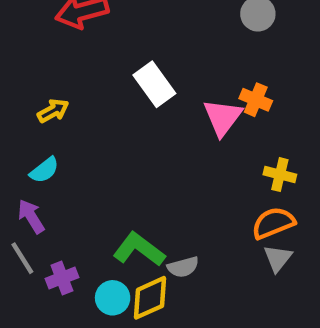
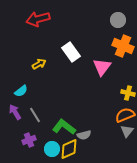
orange cross: (256, 100) -> (123, 46), moved, size x1.5
yellow arrow: (53, 111) -> (39, 64), moved
gray line: (22, 258) -> (35, 115), moved

